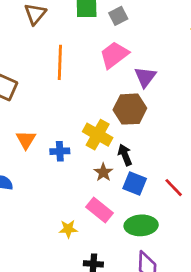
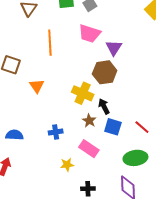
pink trapezoid: (114, 55) -> (89, 34), turned -120
orange triangle: (26, 140) -> (37, 86), moved
blue cross: (60, 151) -> (56, 132), moved
green ellipse: (141, 225) -> (135, 158), moved

